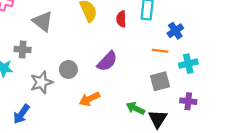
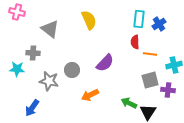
red semicircle: (121, 19) -> (135, 42), moved
blue cross: (175, 31) -> (159, 24), moved
gray star: (41, 82) -> (49, 81), turned 30
purple cross: (188, 101) -> (168, 90), moved

